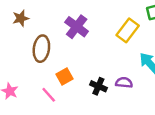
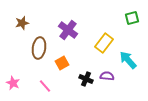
yellow rectangle: (128, 30) -> (104, 43), moved
orange square: (64, 77) -> (62, 63), moved

